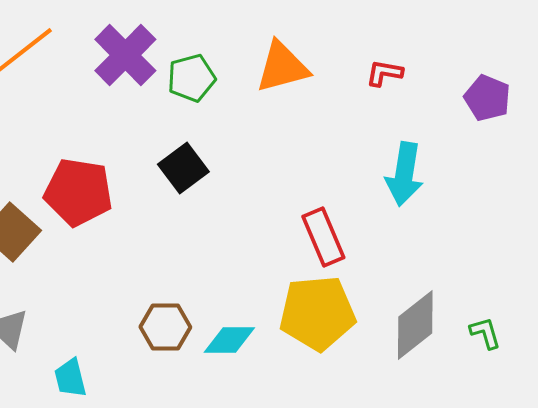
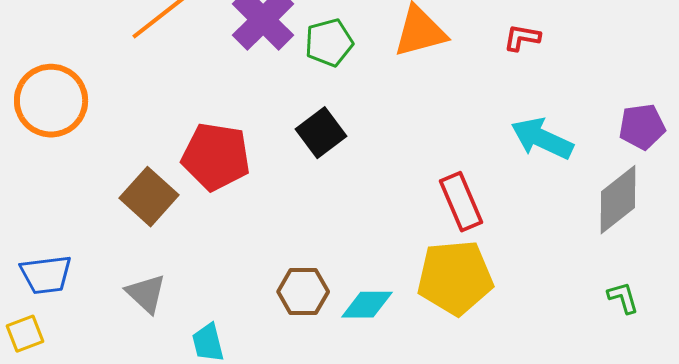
purple pentagon: (487, 98) -> (642, 127), moved, turned -30
cyan arrow: (404, 174) -> (542, 139), turned 106
gray diamond: (415, 325) -> (618, 200), moved

